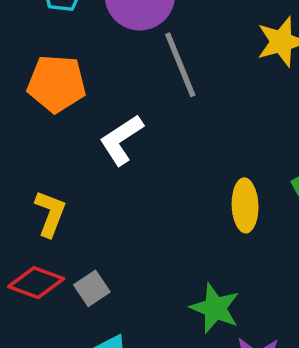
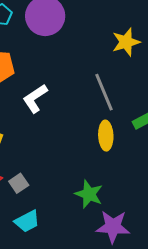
gray line: (180, 65) -> (104, 92), moved

